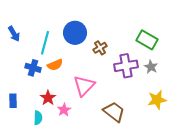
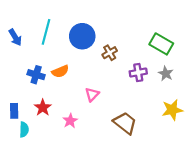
cyan line: (45, 43) -> (46, 32), moved
purple cross: (126, 66) -> (138, 72), size x0.7
pink triangle: (84, 86) -> (92, 94), size x0.6
red star: (48, 98) -> (43, 108), moved
cyan semicircle: (38, 118) -> (24, 130), moved

